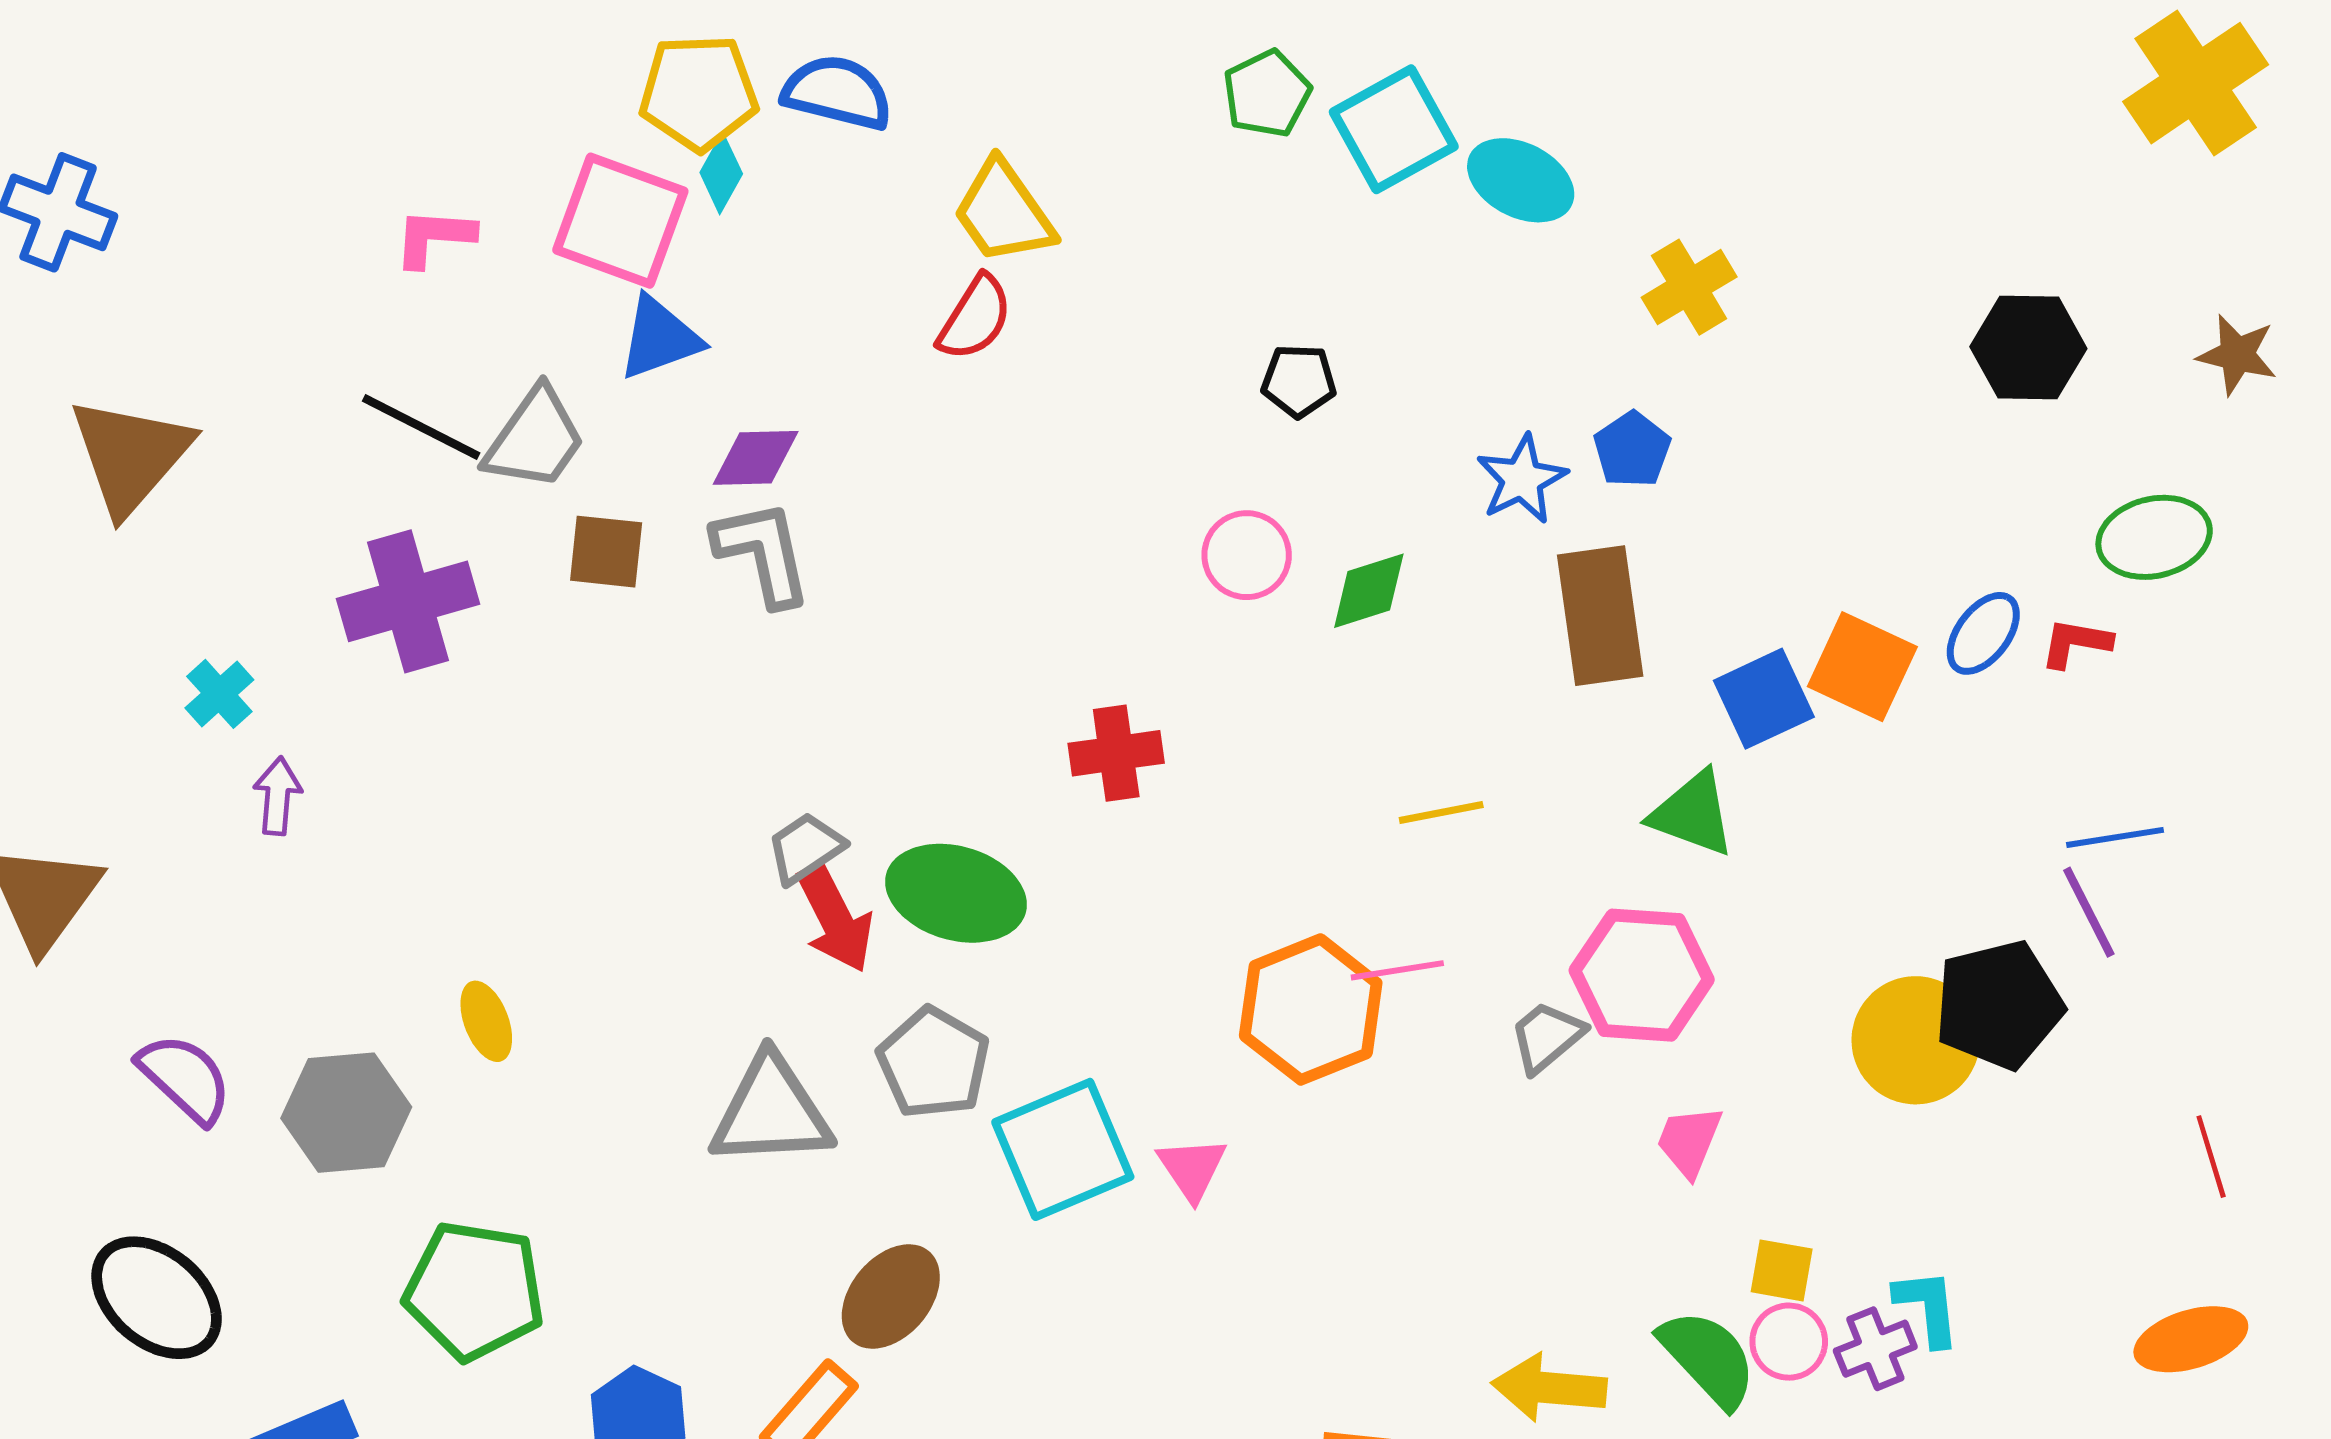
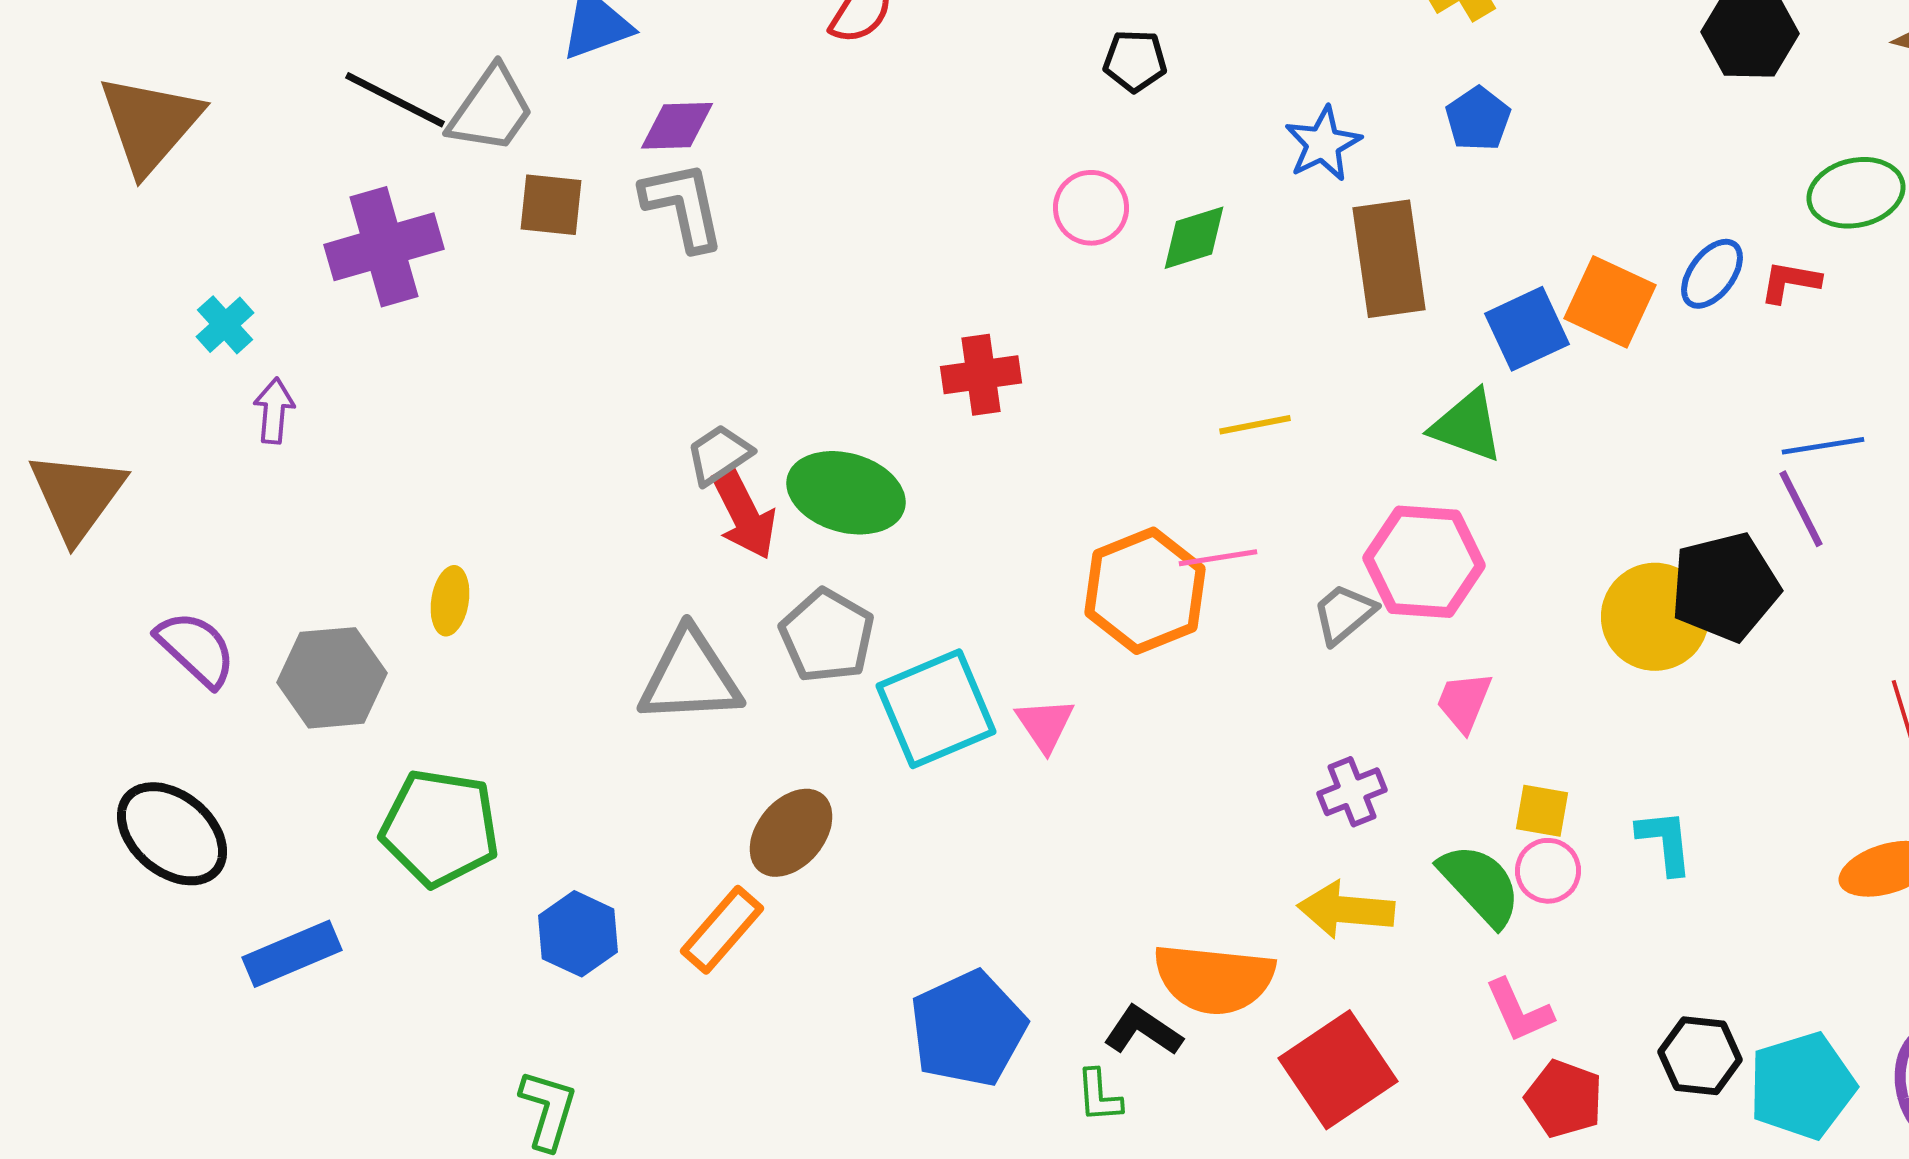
blue pentagon: (1632, 450) -> (1478, 119), moved
yellow ellipse: (486, 1021) -> (450, 601), turned 30
purple cross: (1875, 1349) -> (1352, 792), moved

